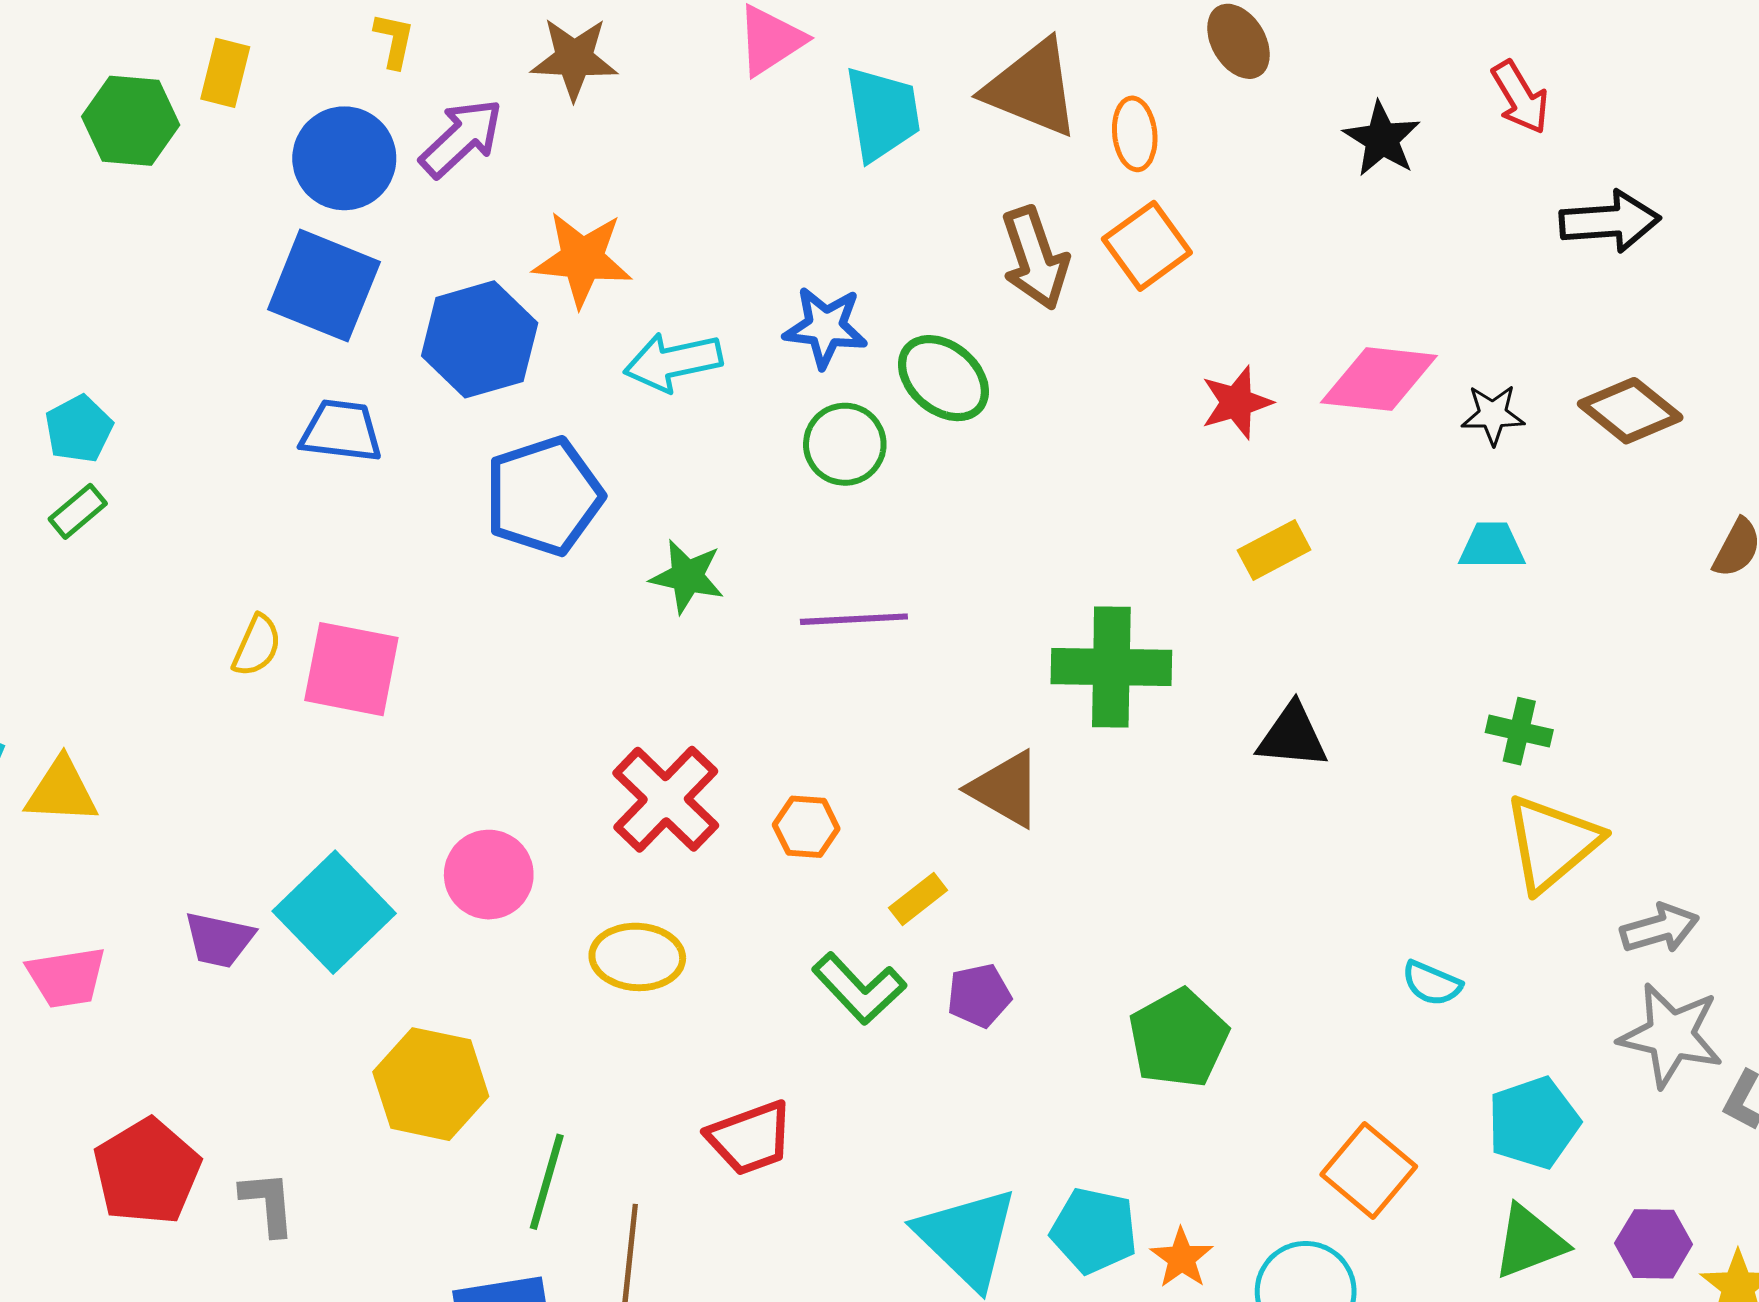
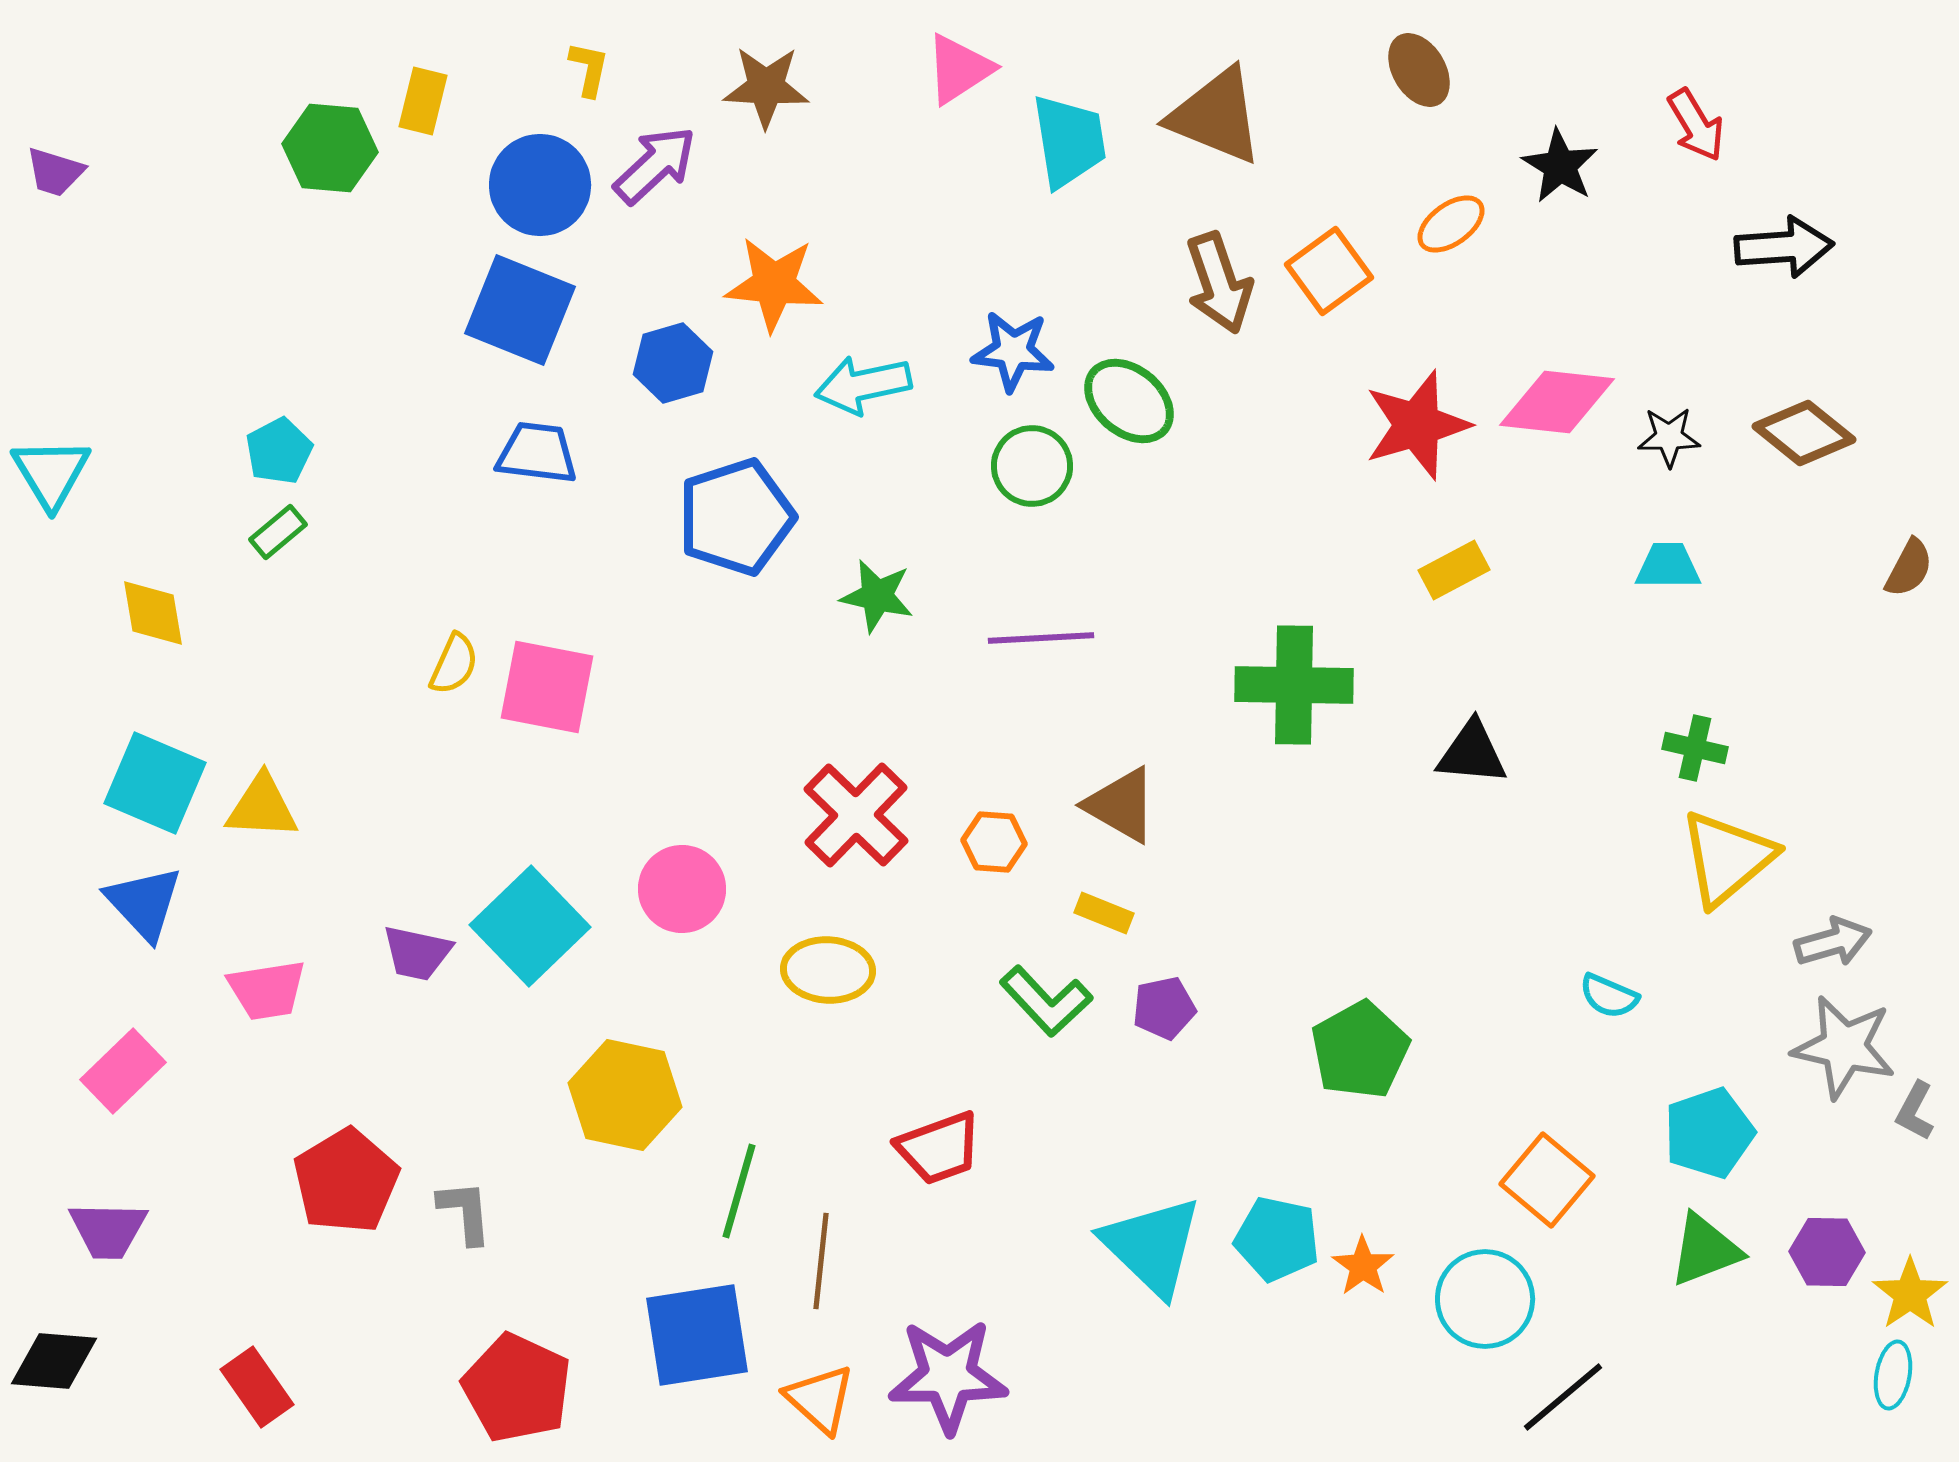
orange ellipse: (1135, 134) -> (1451, 224), moved, turned 60
blue hexagon: (480, 339) -> (673, 363), size x0.7
red star: (1236, 402) -> (1417, 425), size x1.5
brown triangle: (1006, 789) -> (1121, 805), moved
yellow rectangle: (918, 899) -> (1104, 913), turned 60

